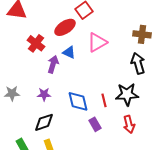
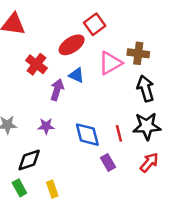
brown cross: (142, 34) -> (138, 53), moved
black arrow: (138, 63) -> (146, 89), moved
black diamond: (44, 122) -> (29, 160), moved
red arrow: (129, 124) -> (149, 162), turned -126

